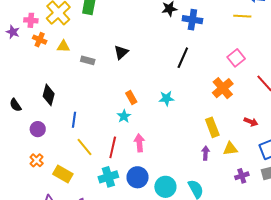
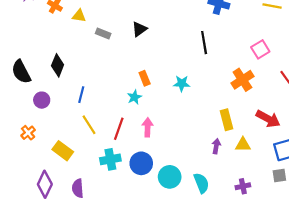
black line: (183, 58) -> (204, 43), turned -40
black semicircle: (15, 105) -> (21, 72), size x1.6
red arrow: (251, 122) -> (268, 119), size x1.6
orange cross: (37, 160) -> (28, 133), moved
purple cross: (242, 176) -> (243, 186), moved

